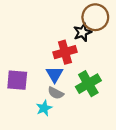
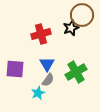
red cross: (65, 52) -> (41, 34), moved
gray semicircle: (56, 93) -> (48, 80), turned -80

